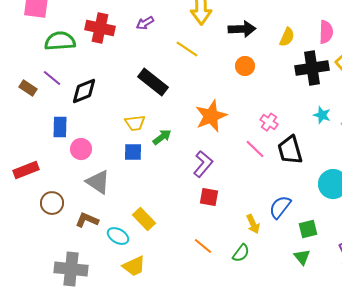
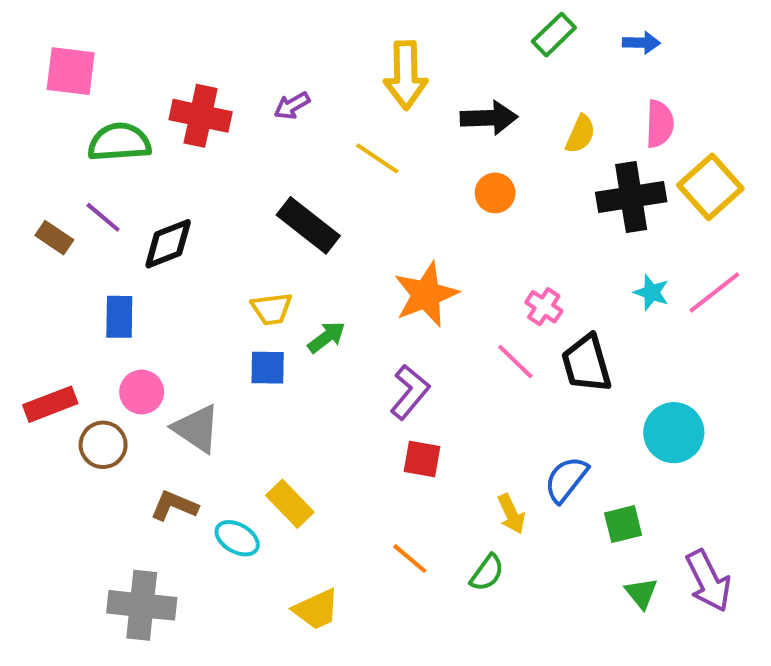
pink circle: (81, 149) -> (142, 392), moved
brown circle: (52, 203) -> (103, 445), moved
green triangle: (302, 257) -> (641, 593), moved
yellow trapezoid: (134, 266) -> (316, 609), moved

